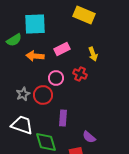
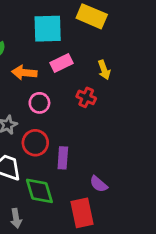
cyan square: (35, 24) -> (48, 29), moved
pink circle: (56, 78) -> (39, 103), moved
red circle: (43, 95) -> (35, 143), moved

